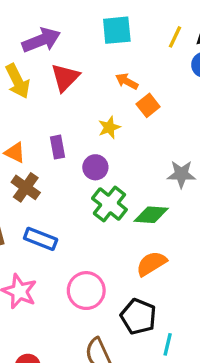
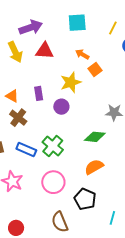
red triangle: (65, 77) -> (45, 51), turned 48
yellow star: (109, 127) -> (71, 82), size x1.5
green cross: (109, 204) -> (53, 146), moved
cyan line: (168, 344) -> (112, 218), moved

